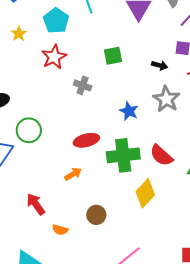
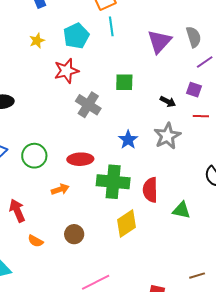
gray cross: (83, 85) -> (88, 105), size x1.4
green circle: (29, 130) -> (34, 156), moved
red semicircle: (161, 155) -> (150, 190), turned 35

